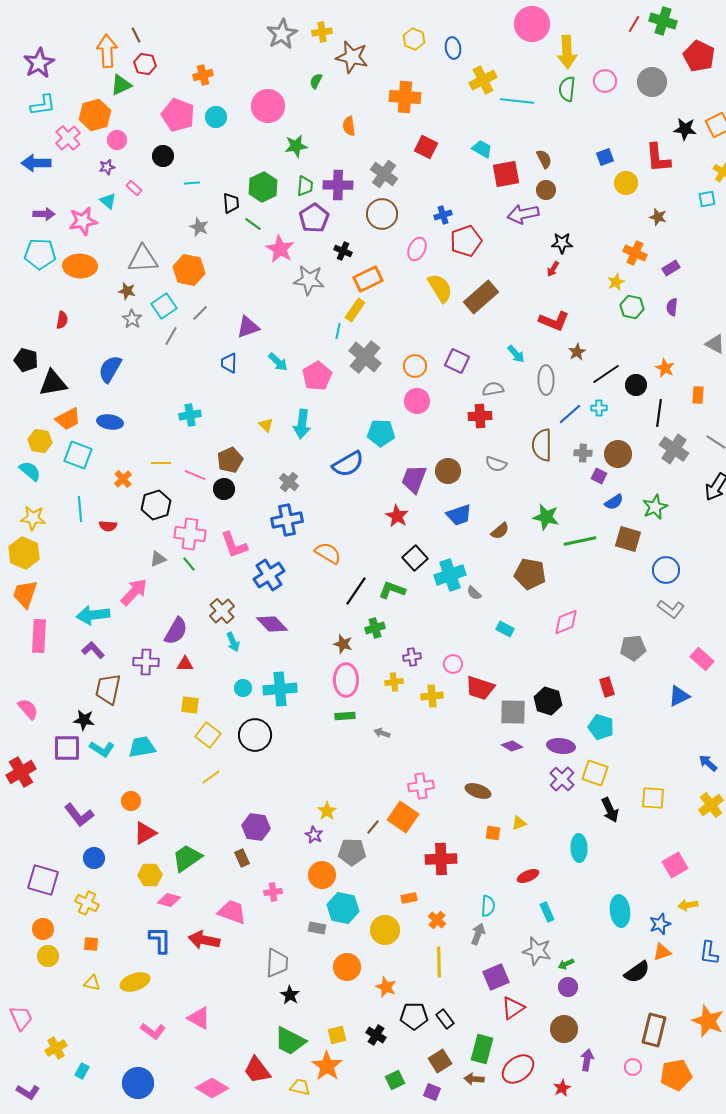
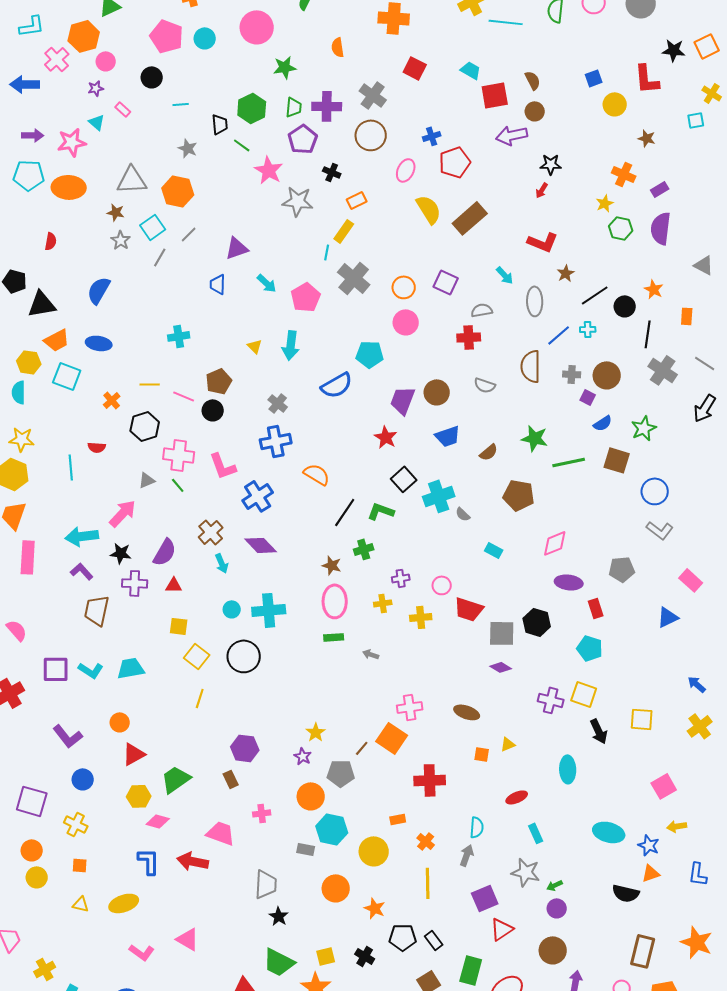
orange rectangle: (368, 279) -> (357, 200), size x0.7
purple semicircle: (672, 307) -> (661, 228), size x1.8
cyan semicircle: (30, 471) -> (19, 392), turned -130
cyan line: (80, 509) -> (71, 467), moved
black star: (84, 720) -> (121, 553), moved
purple ellipse: (561, 746) -> (569, 582), moved
yellow line: (211, 777) -> (200, 698), turned -36
purple cross: (562, 779) -> (551, 700), turned -30
cyan ellipse: (620, 911) -> (609, 832), turned -68
blue star: (660, 924) -> (649, 845), turned -30
black semicircle: (637, 972) -> (626, 893), turned 48

